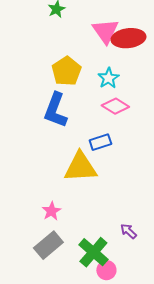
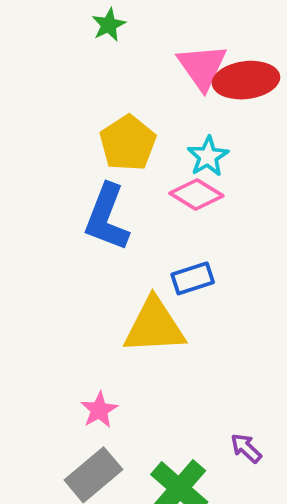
pink diamond: (115, 106) -> (196, 195), moved

